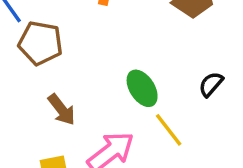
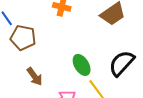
black semicircle: (211, 84) -> (122, 63), size x1.8

